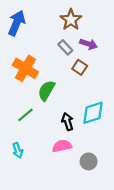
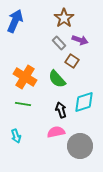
orange cross: (25, 68) -> (25, 77), moved
green semicircle: (46, 91) -> (57, 79), moved, turned -72
green line: (25, 115) -> (23, 104), turned 49
gray circle: (89, 161) -> (80, 146), size x1.6

